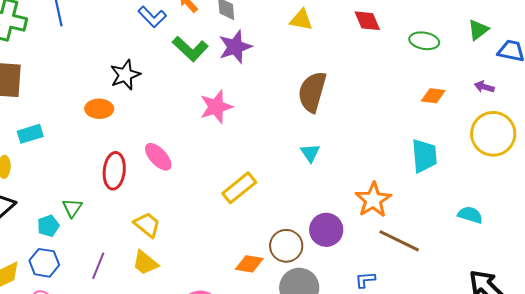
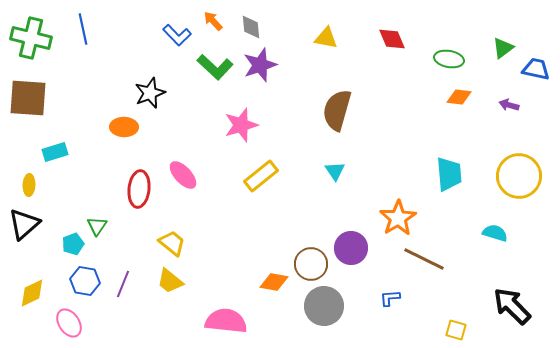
orange diamond: (433, 96) -> (459, 97), moved
yellow circle: (493, 134) -> (519, 176), moved
yellow rectangle: (239, 188) -> (261, 176), moved
blue hexagon: (44, 263) -> (85, 281), moved

